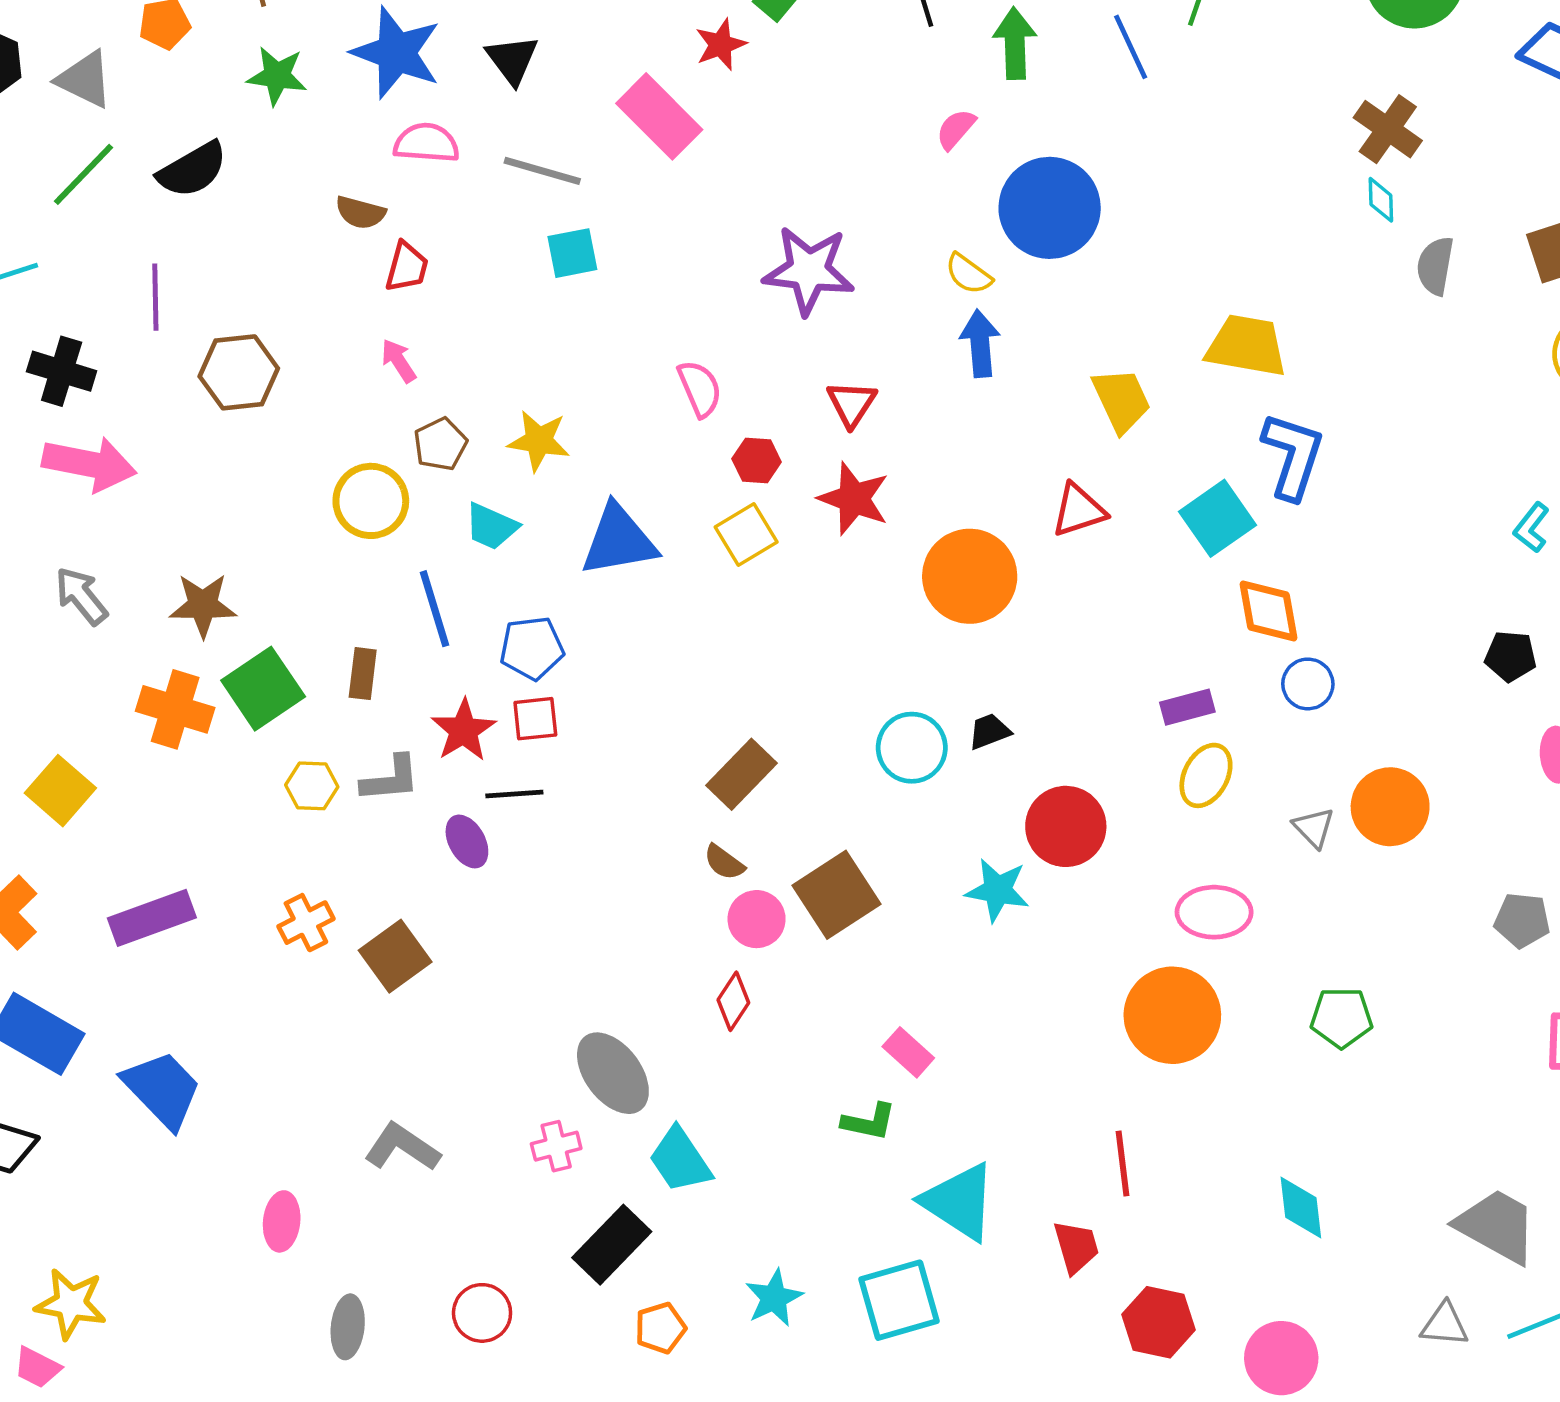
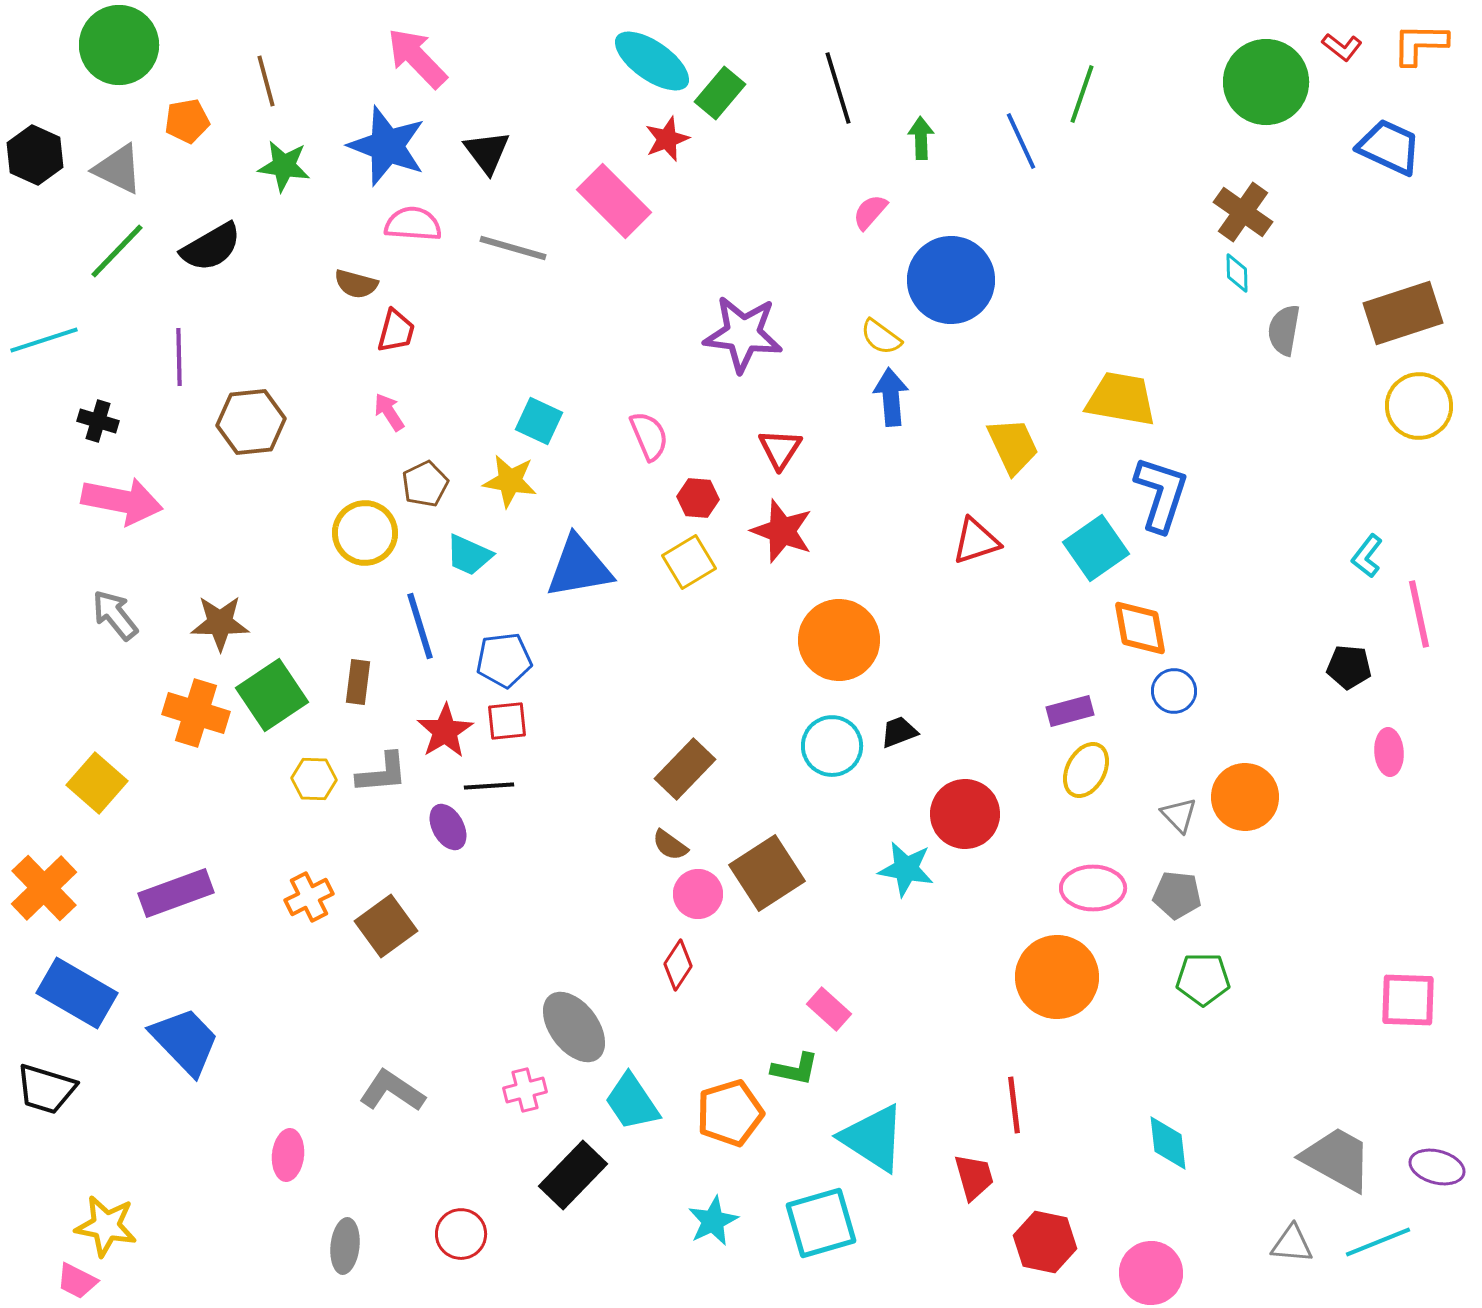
green arrow: (1015, 43) -> (921, 138), size x0.7
cyan square: (572, 253) -> (539, 421), moved, turned 36
black cross: (62, 371) -> (98, 421), size x0.7
orange circle: (970, 576) -> (839, 640), moved
gray pentagon: (1522, 920) -> (1177, 895), moved
orange pentagon: (660, 1328) -> (730, 1113), moved, size x1.5

